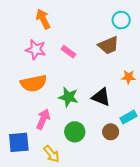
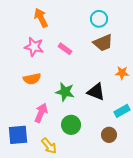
cyan circle: (121, 20) -> (99, 19), moved
orange semicircle: (34, 83) -> (32, 79), size x0.7
brown circle: (111, 132) -> (109, 135), moved

